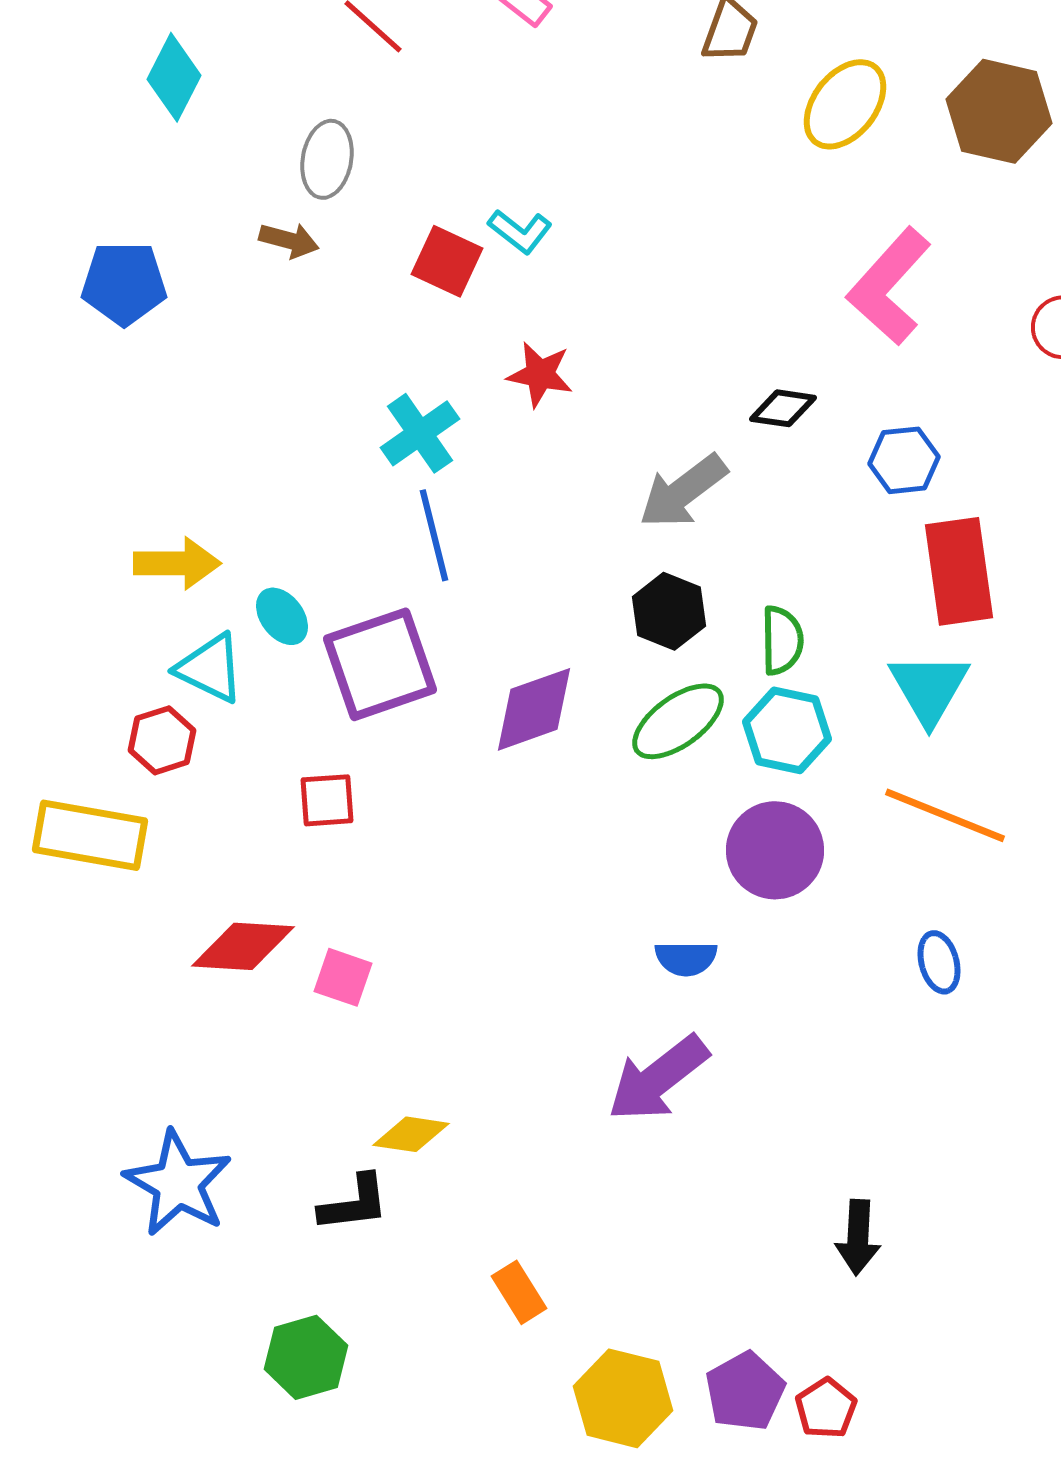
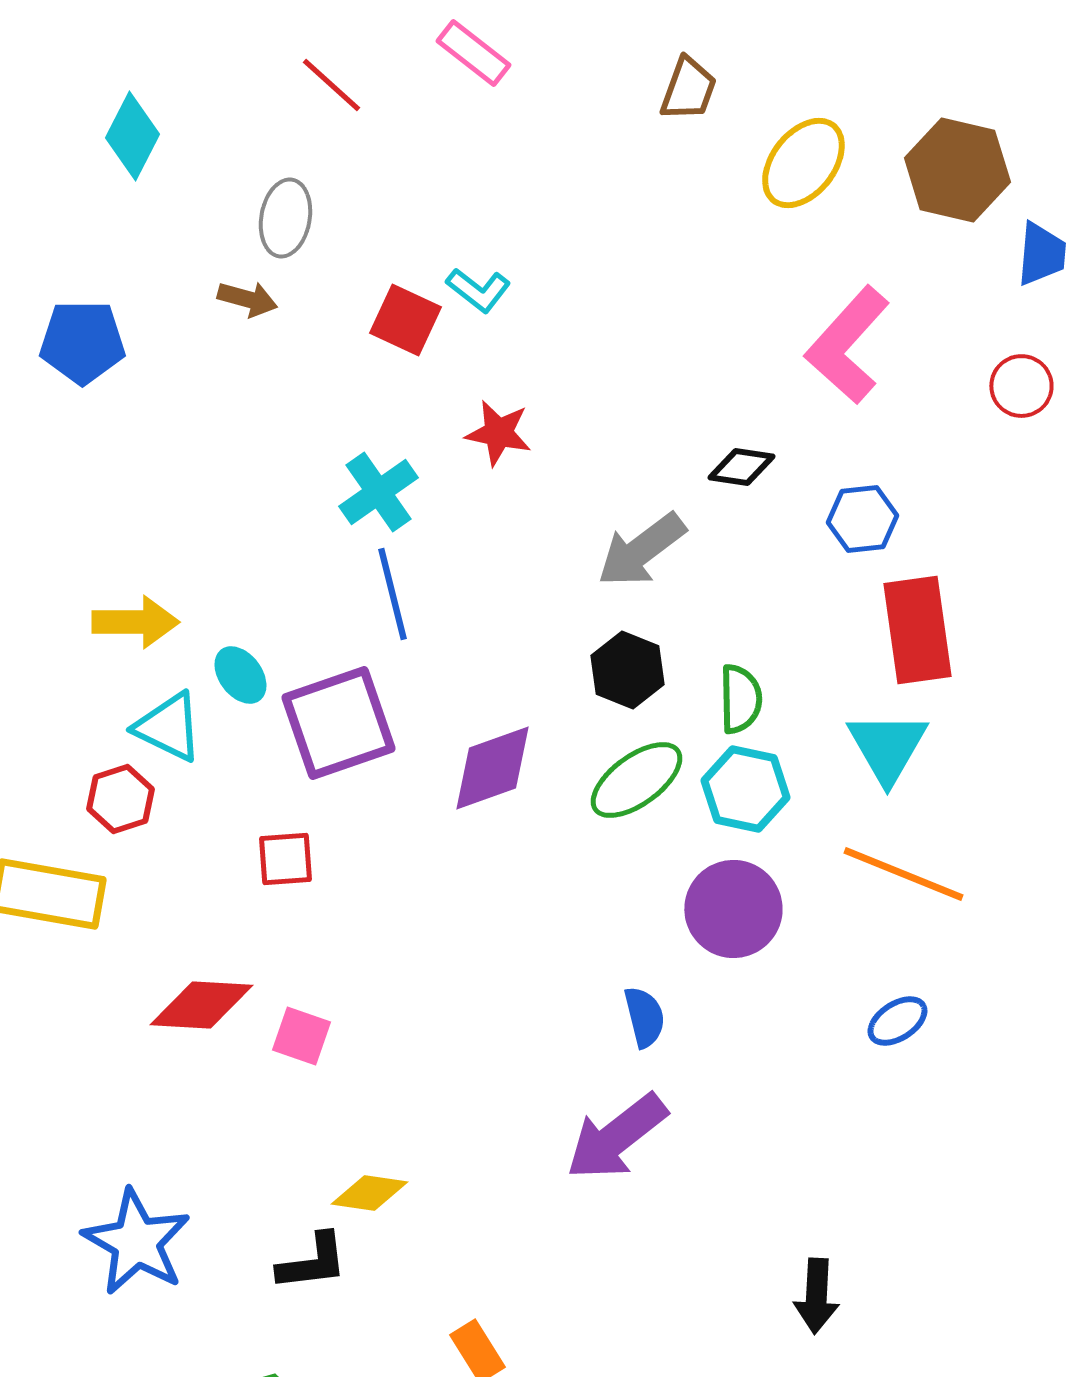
blue semicircle: (686, 958) -> (644, 1017), turned -104
blue ellipse: (939, 962) -> (897, 1021), turned 72

